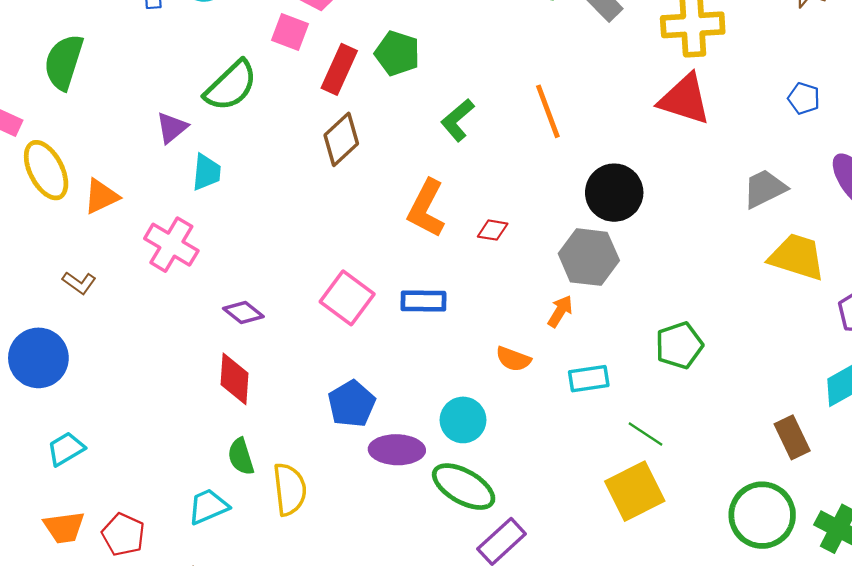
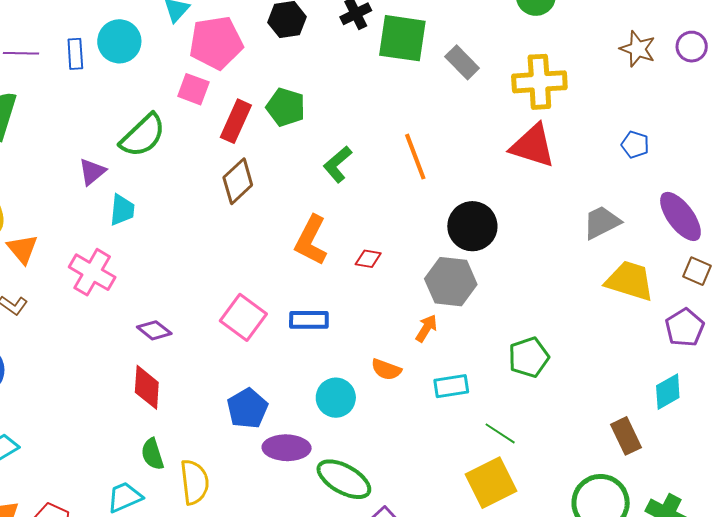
orange triangle: (101, 196) -> (22, 249), moved, turned -44
cyan circle: (463, 420) -> (336, 398), moved

